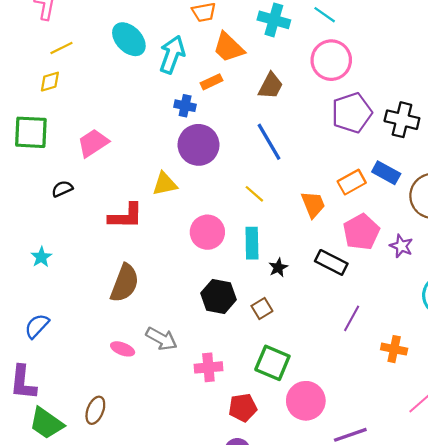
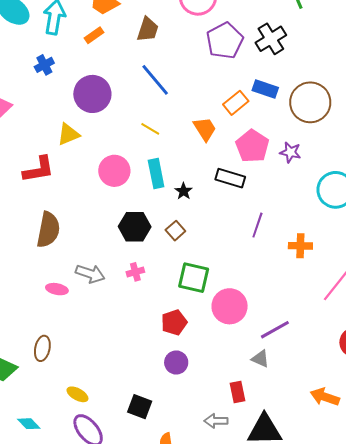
blue cross: (185, 106) -> (44, 65), moved, turned -30
black cross: (402, 120) -> (271, 39), turned -36
pink cross: (208, 367) -> (135, 272), moved, size x0.7

